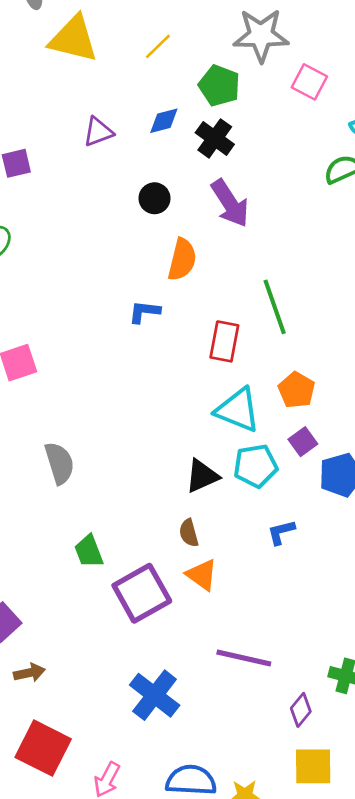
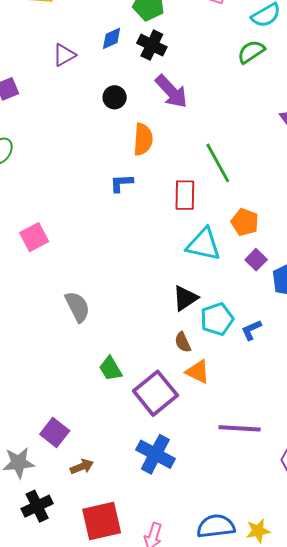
cyan pentagon: (255, 466) -> (217, 319), moved
blue cross: (155, 695) -> (155, 454), moved
red square: (43, 748) -> (102, 521), turned -30

